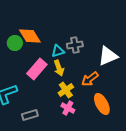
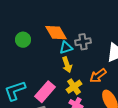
orange diamond: (30, 36) -> (56, 33), moved
pink rectangle: (37, 69) -> (45, 92), moved

